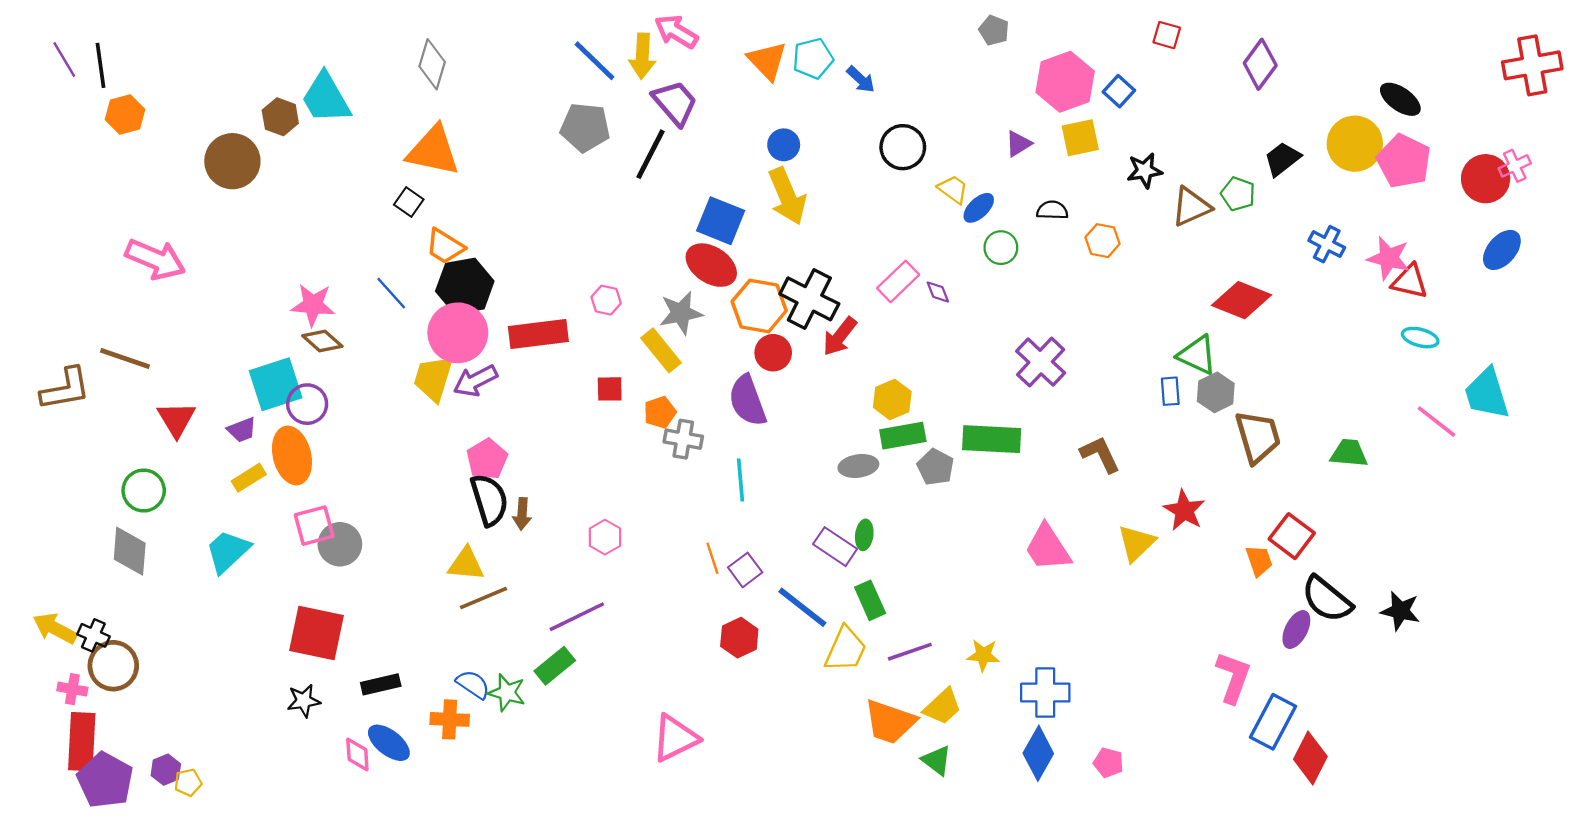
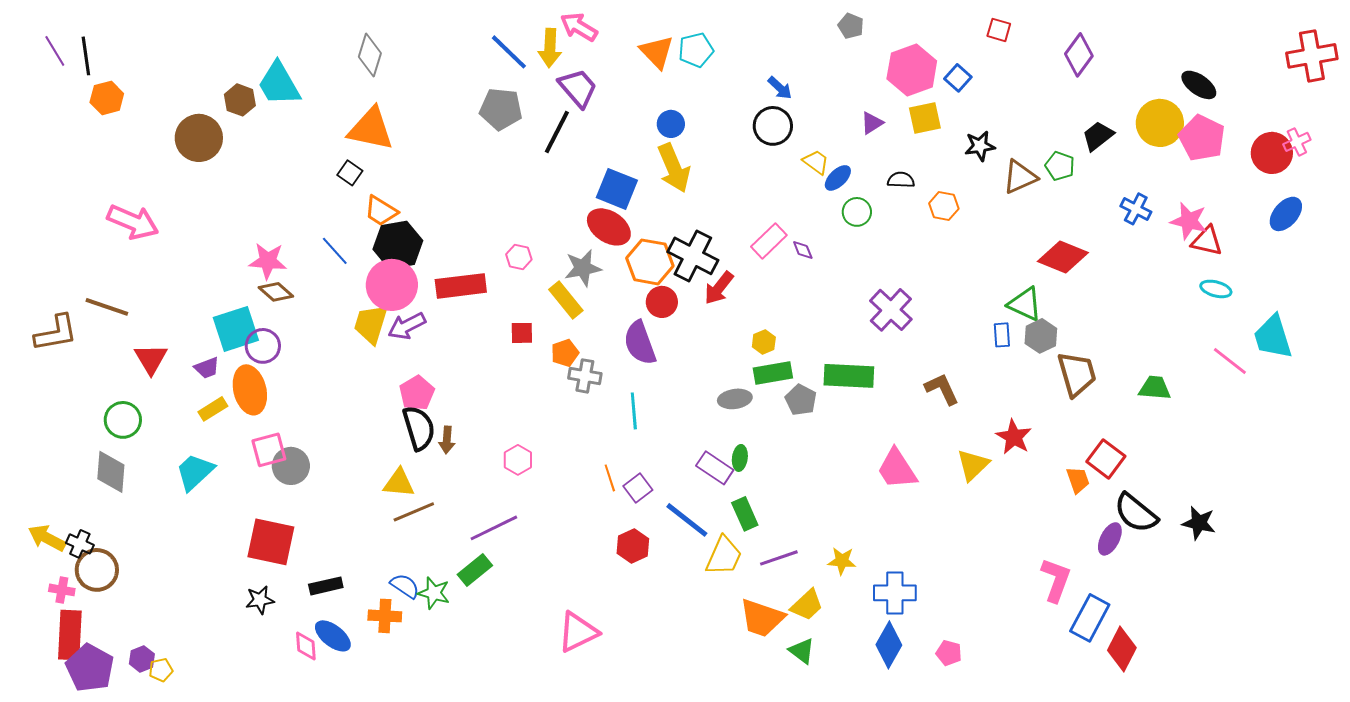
blue arrow: (861, 79) -> (780, 88), moved
yellow hexagon: (892, 399) -> (764, 342), size x0.7

